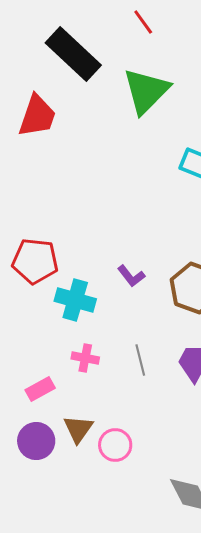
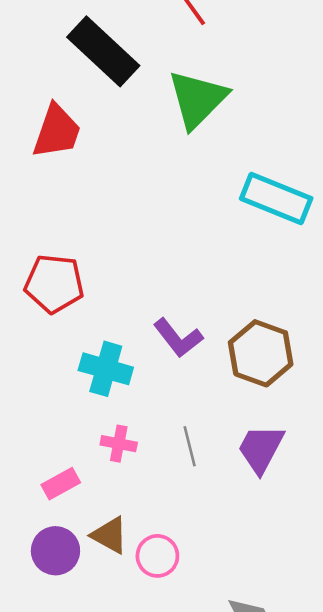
red pentagon: (35, 261) -> (54, 284), moved
purple L-shape: (131, 276) -> (178, 338), size x1.4
brown triangle: (78, 429) -> (110, 535), turned -36

